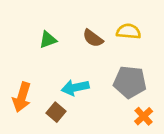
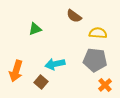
yellow semicircle: (129, 31) -> (98, 33), moved
brown semicircle: (93, 38) -> (74, 16), moved

